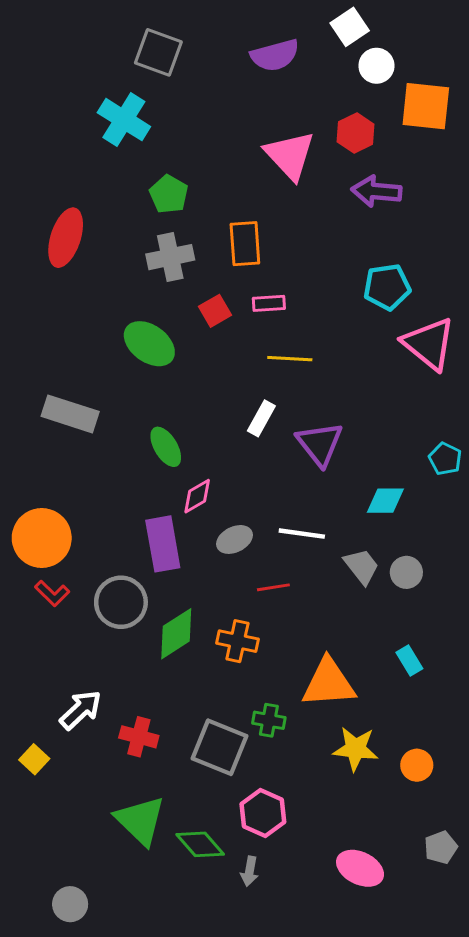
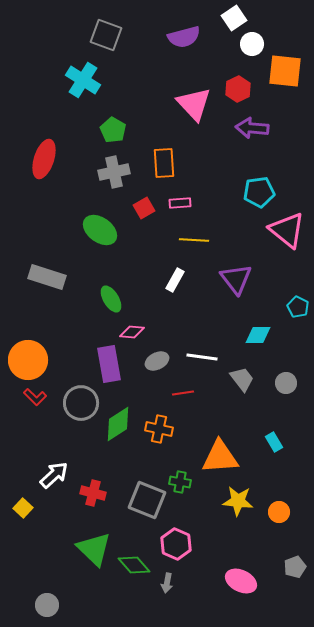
purple triangle: (320, 444) -> (236, 279), moved
pink diamond: (197, 496) -> (132, 332), turned 35
gray circle: (406, 572) -> (286, 383), moved

